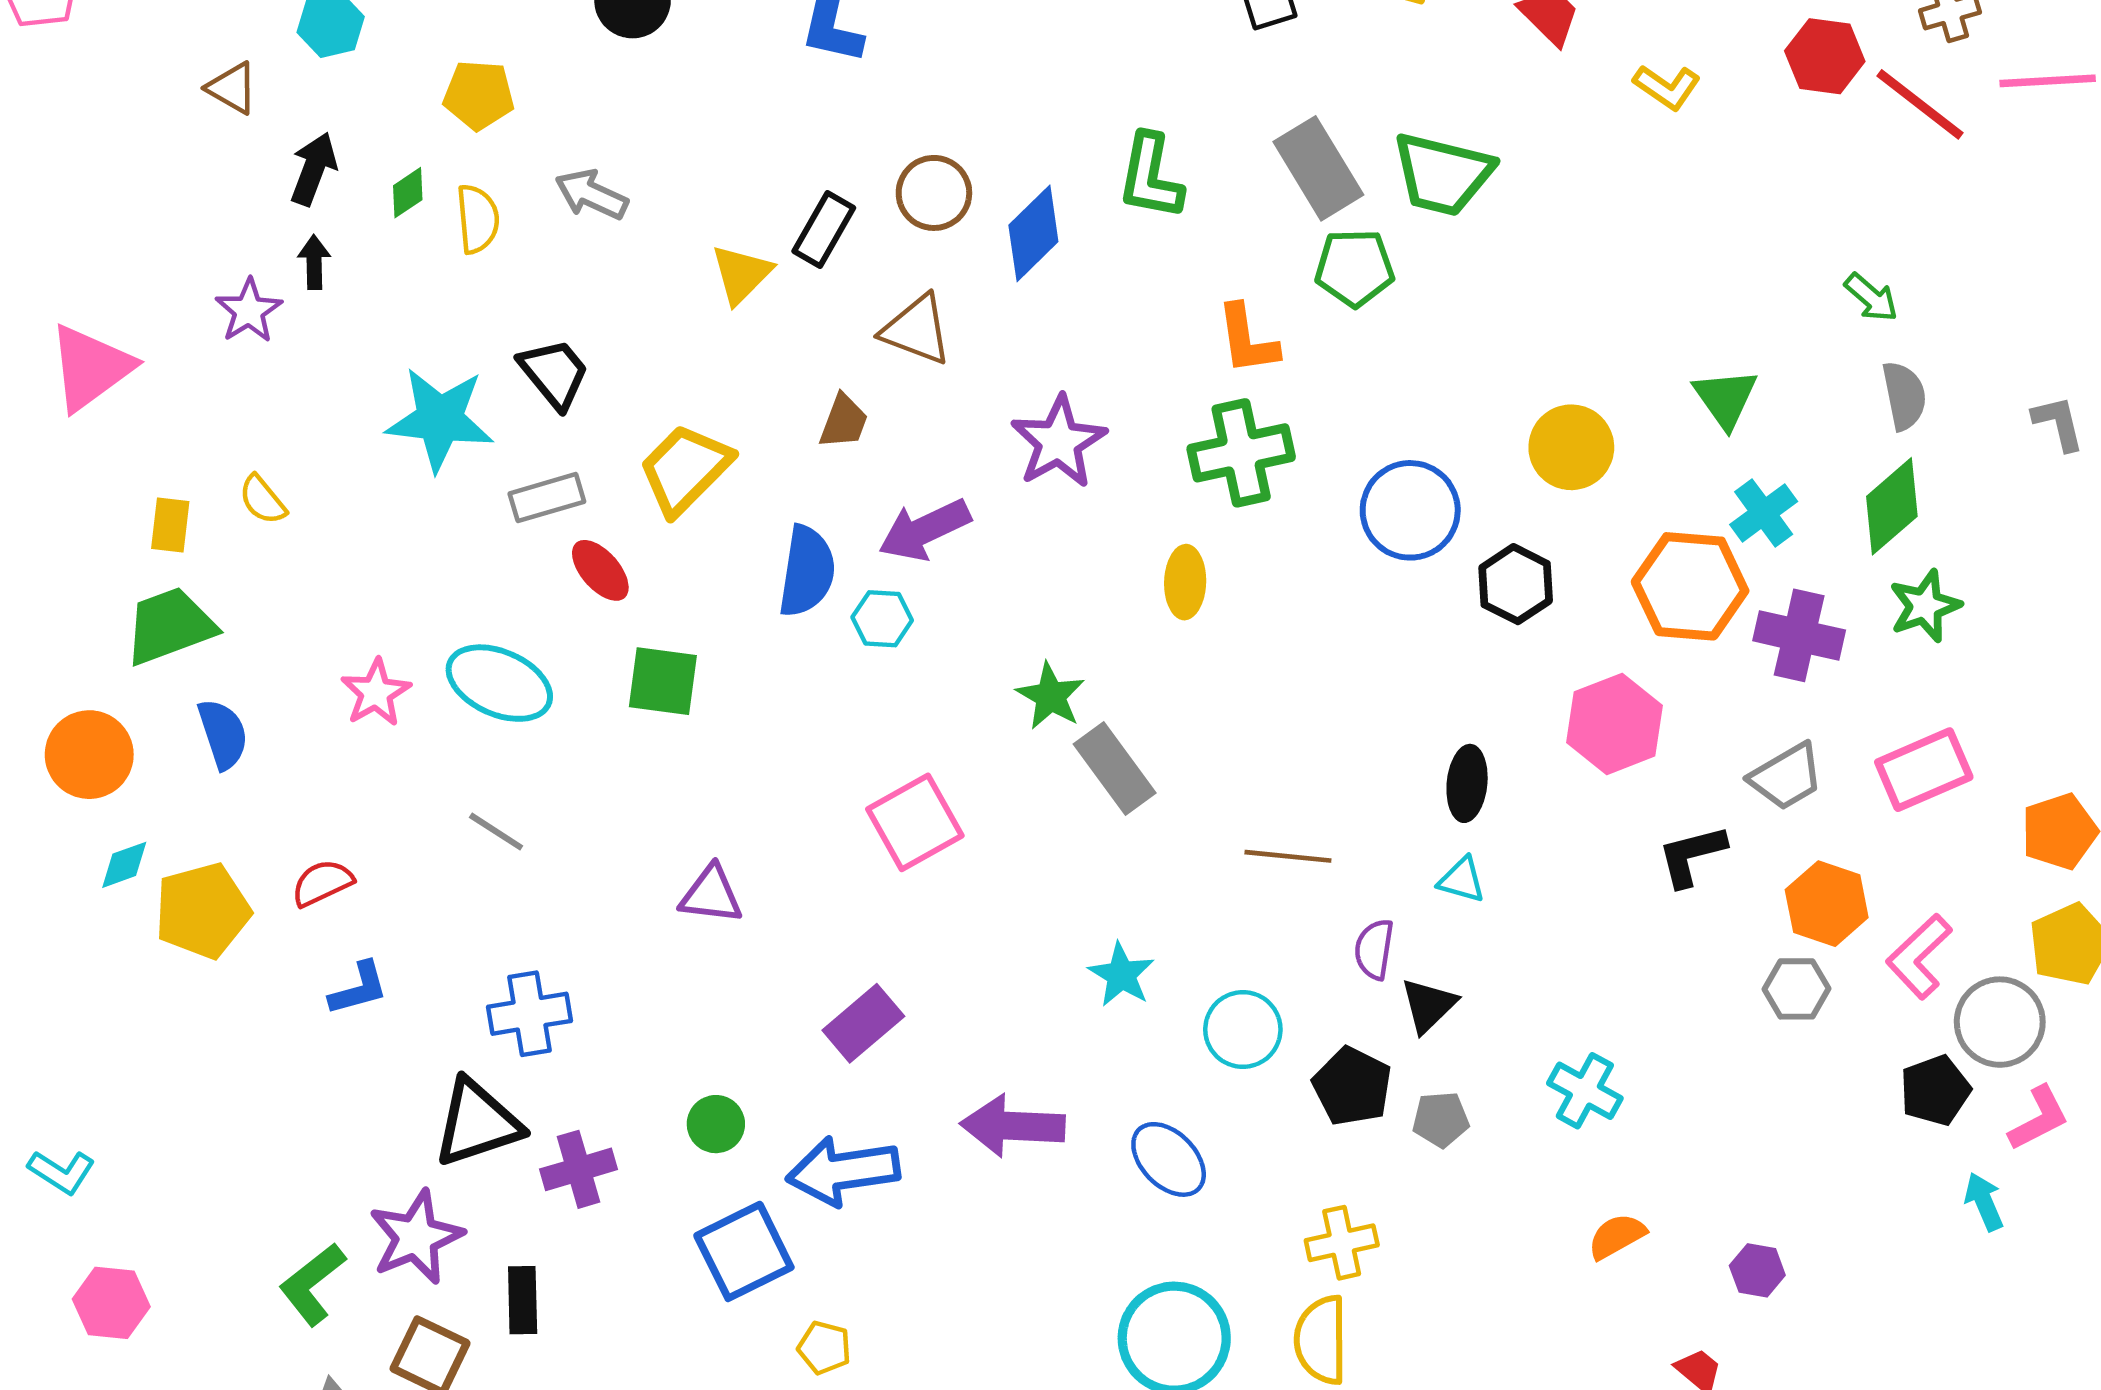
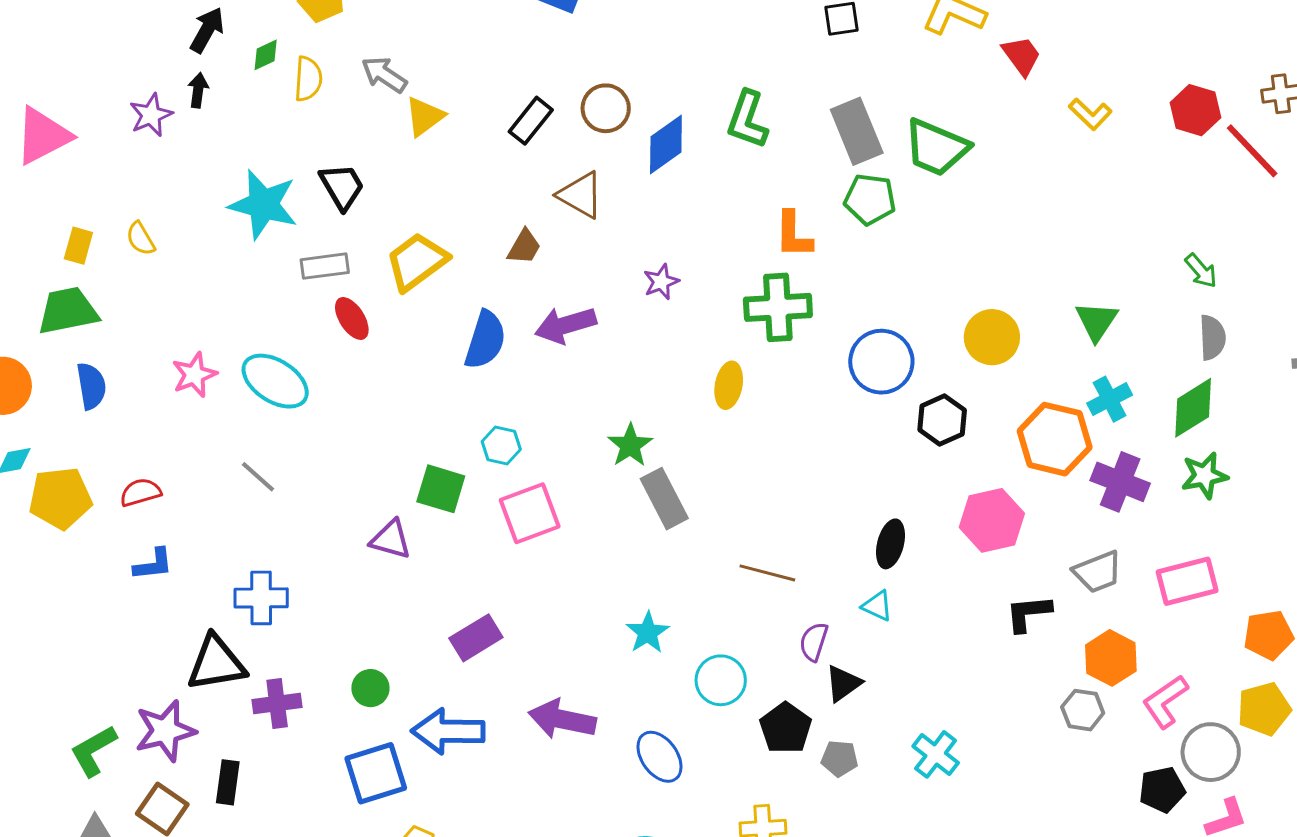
yellow triangle: (741, 274) -> (425, 116), moved
purple star: (1059, 442) -> (661, 282), size x0.6
cyan hexagon: (882, 619) -> (501, 445), moved
green square: (663, 681) -> (441, 489), moved

